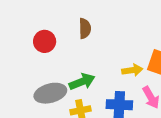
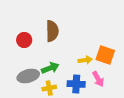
brown semicircle: (85, 28) -> (52, 31), size x1.5

